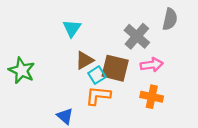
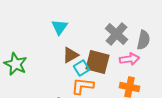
gray semicircle: (170, 19) -> (144, 40), moved

